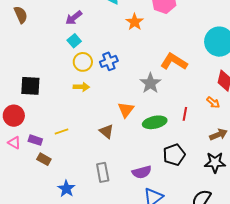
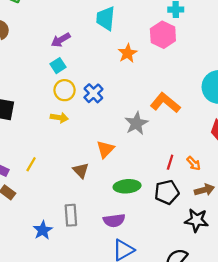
blue cross: (109, 61) -> (93, 93), turned -30
orange arrow: (213, 102) -> (194, 163), moved
green ellipse: (155, 122) -> (127, 186), moved
yellow line: (61, 132) -> (31, 164), turned -48
black pentagon: (174, 155) -> (167, 192), moved
blue star: (66, 189) -> (43, 230), moved

